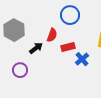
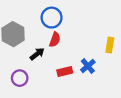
blue circle: (70, 15) -> (52, 18), moved
red rectangle: (68, 47) -> (65, 71), moved

